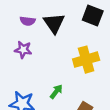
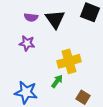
yellow cross: (86, 60) -> (69, 61), moved

